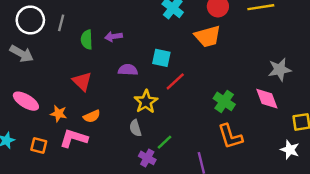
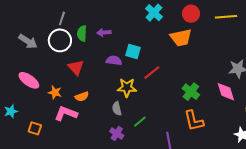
white circle: (30, 20) -> (60, 40), moved
cyan square: (161, 58) -> (133, 52), moved
yellow star: (146, 102) -> (127, 88), turned 30
orange square: (39, 146) -> (35, 128), moved
purple cross: (147, 158) -> (117, 134), moved

